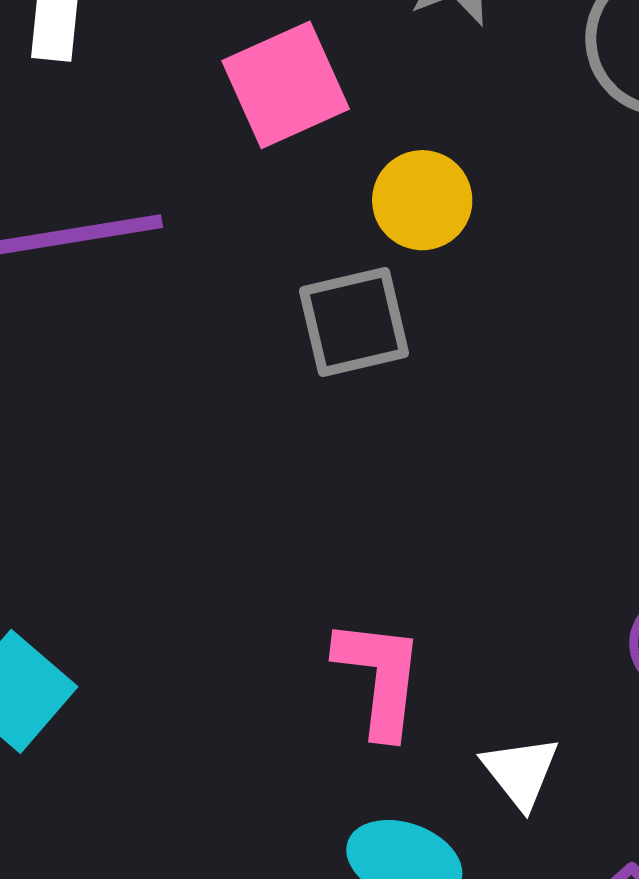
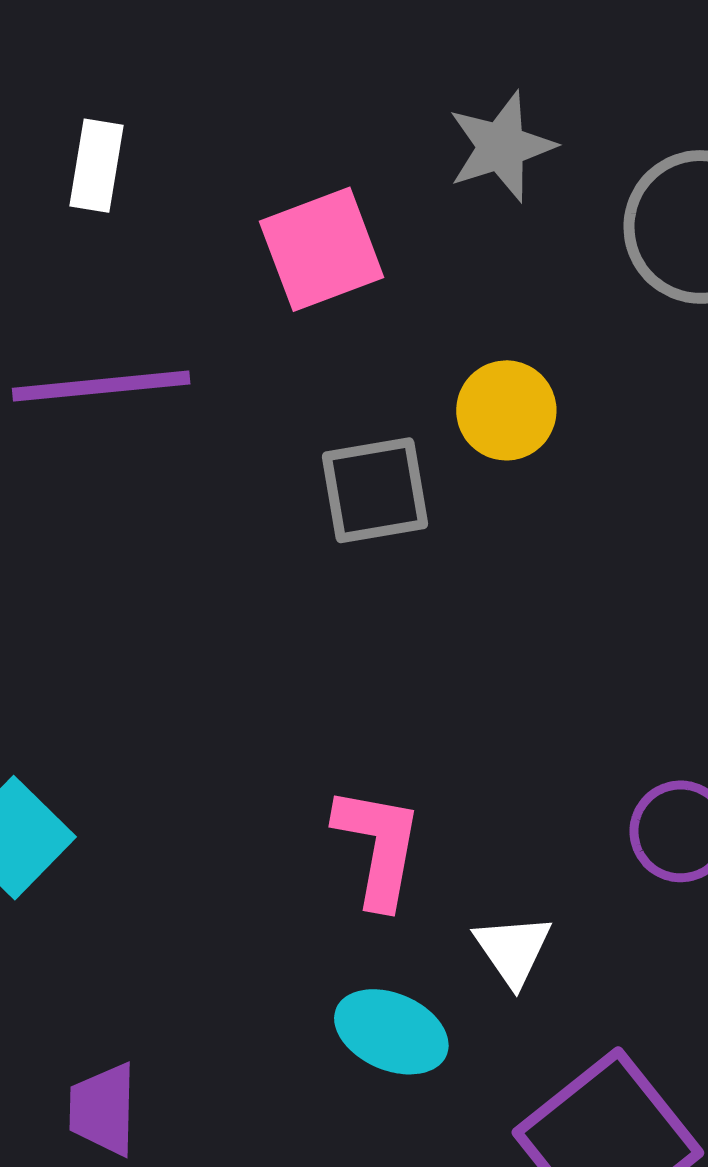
yellow circle: (422, 200) -> (506, 410), moved

